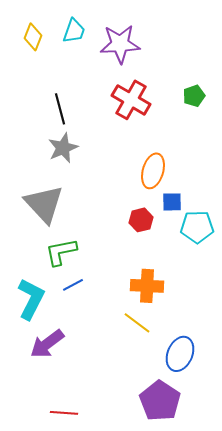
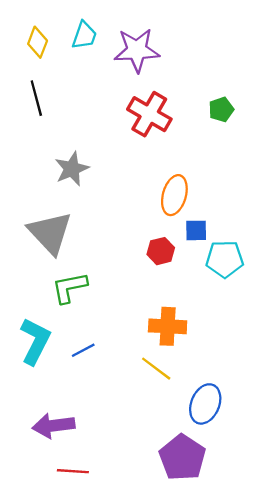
black line: (60, 109) -> (36, 98), moved
blue line: (73, 285) -> (83, 350), moved
purple arrow: (47, 344) -> (53, 426), moved, turned 30

